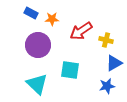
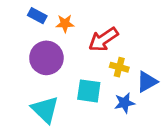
yellow cross: (106, 40) -> (119, 67), moved
blue star: (107, 86) -> (125, 103), moved

